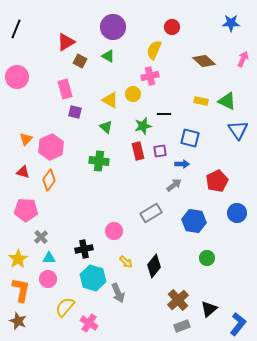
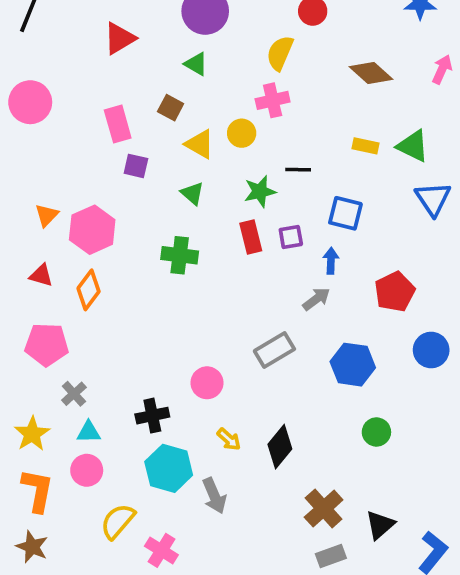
brown square: (80, 61) -> (171, 108), moved
blue arrow: (182, 164) -> (331, 261), turned -88

